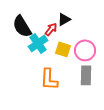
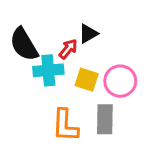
cyan cross: (38, 43) -> (48, 70), turned 30
gray rectangle: (86, 75) -> (105, 119), moved

